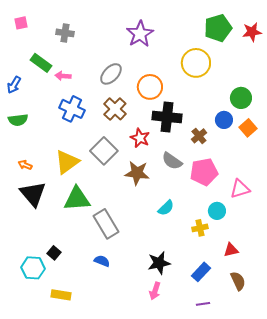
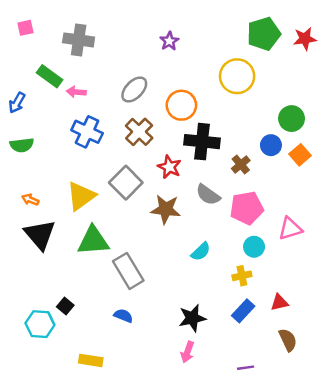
gray cross: (65, 33) -> (79, 40), size x1.4
purple star: (140, 34) -> (169, 41), size x0.6
cyan circle: (217, 211) -> (254, 247), moved
blue rectangle: (201, 272) -> (243, 311), moved
yellow rectangle: (61, 295) -> (91, 360), moved

